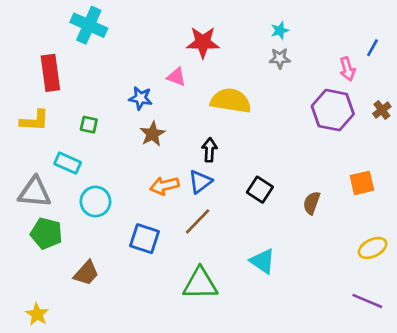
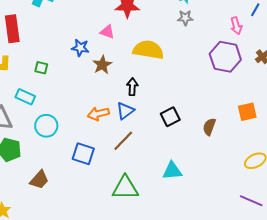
brown star: (152, 134) -> (102, 65), moved
black square: (260, 190) -> (170, 117), turned 30
cyan triangle: (263, 261) -> (172, 171), turned -40

